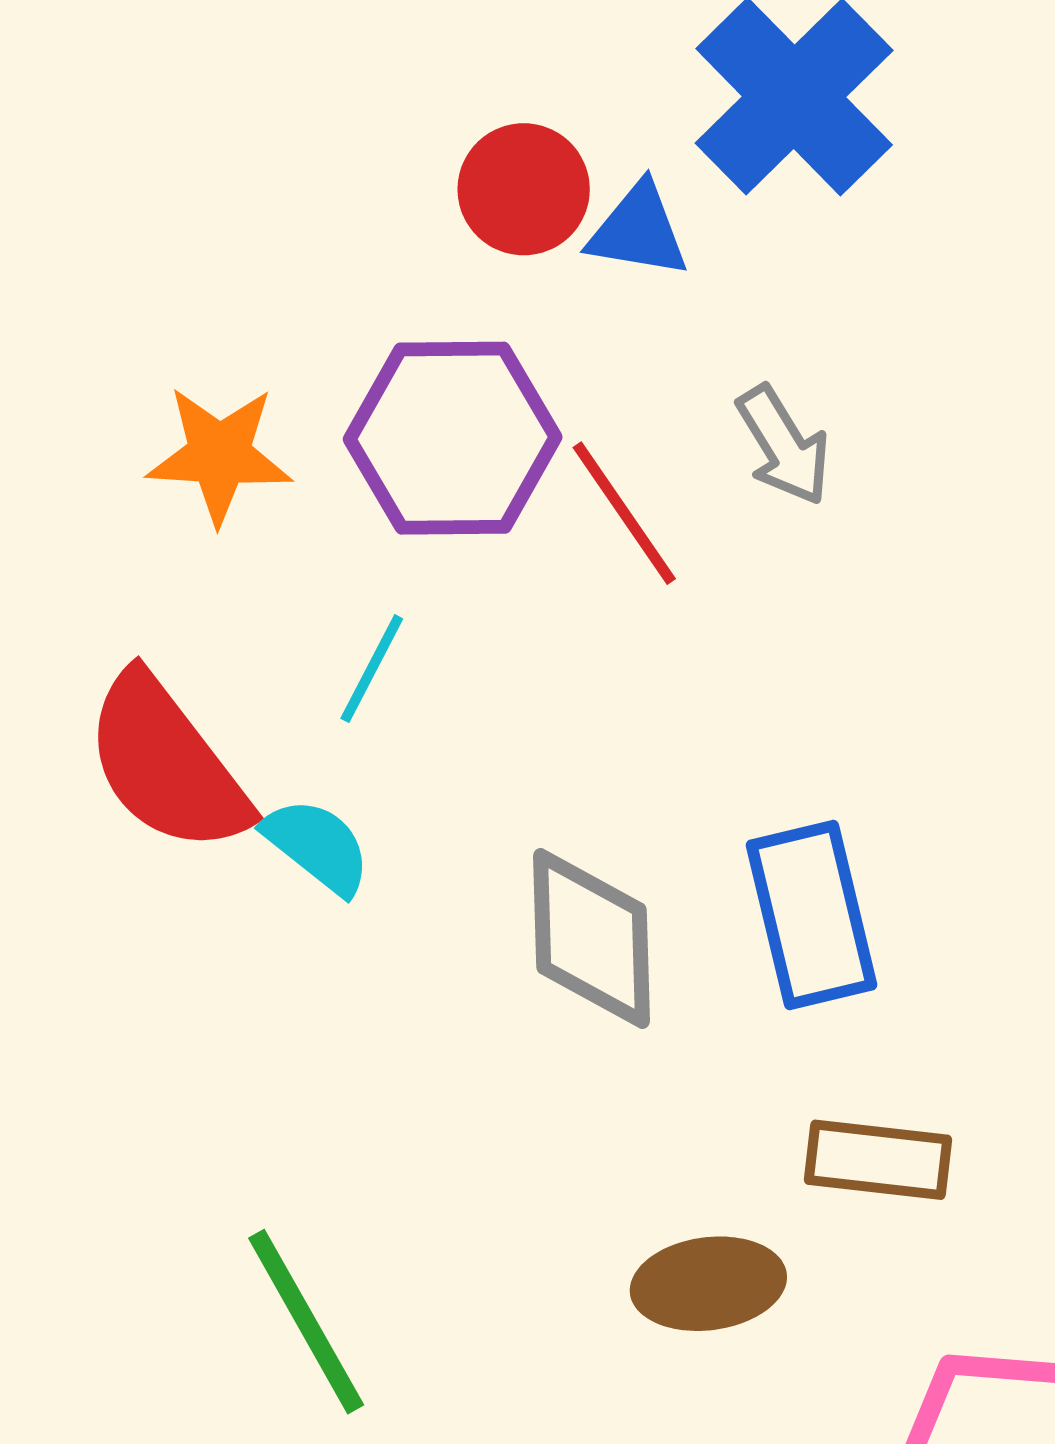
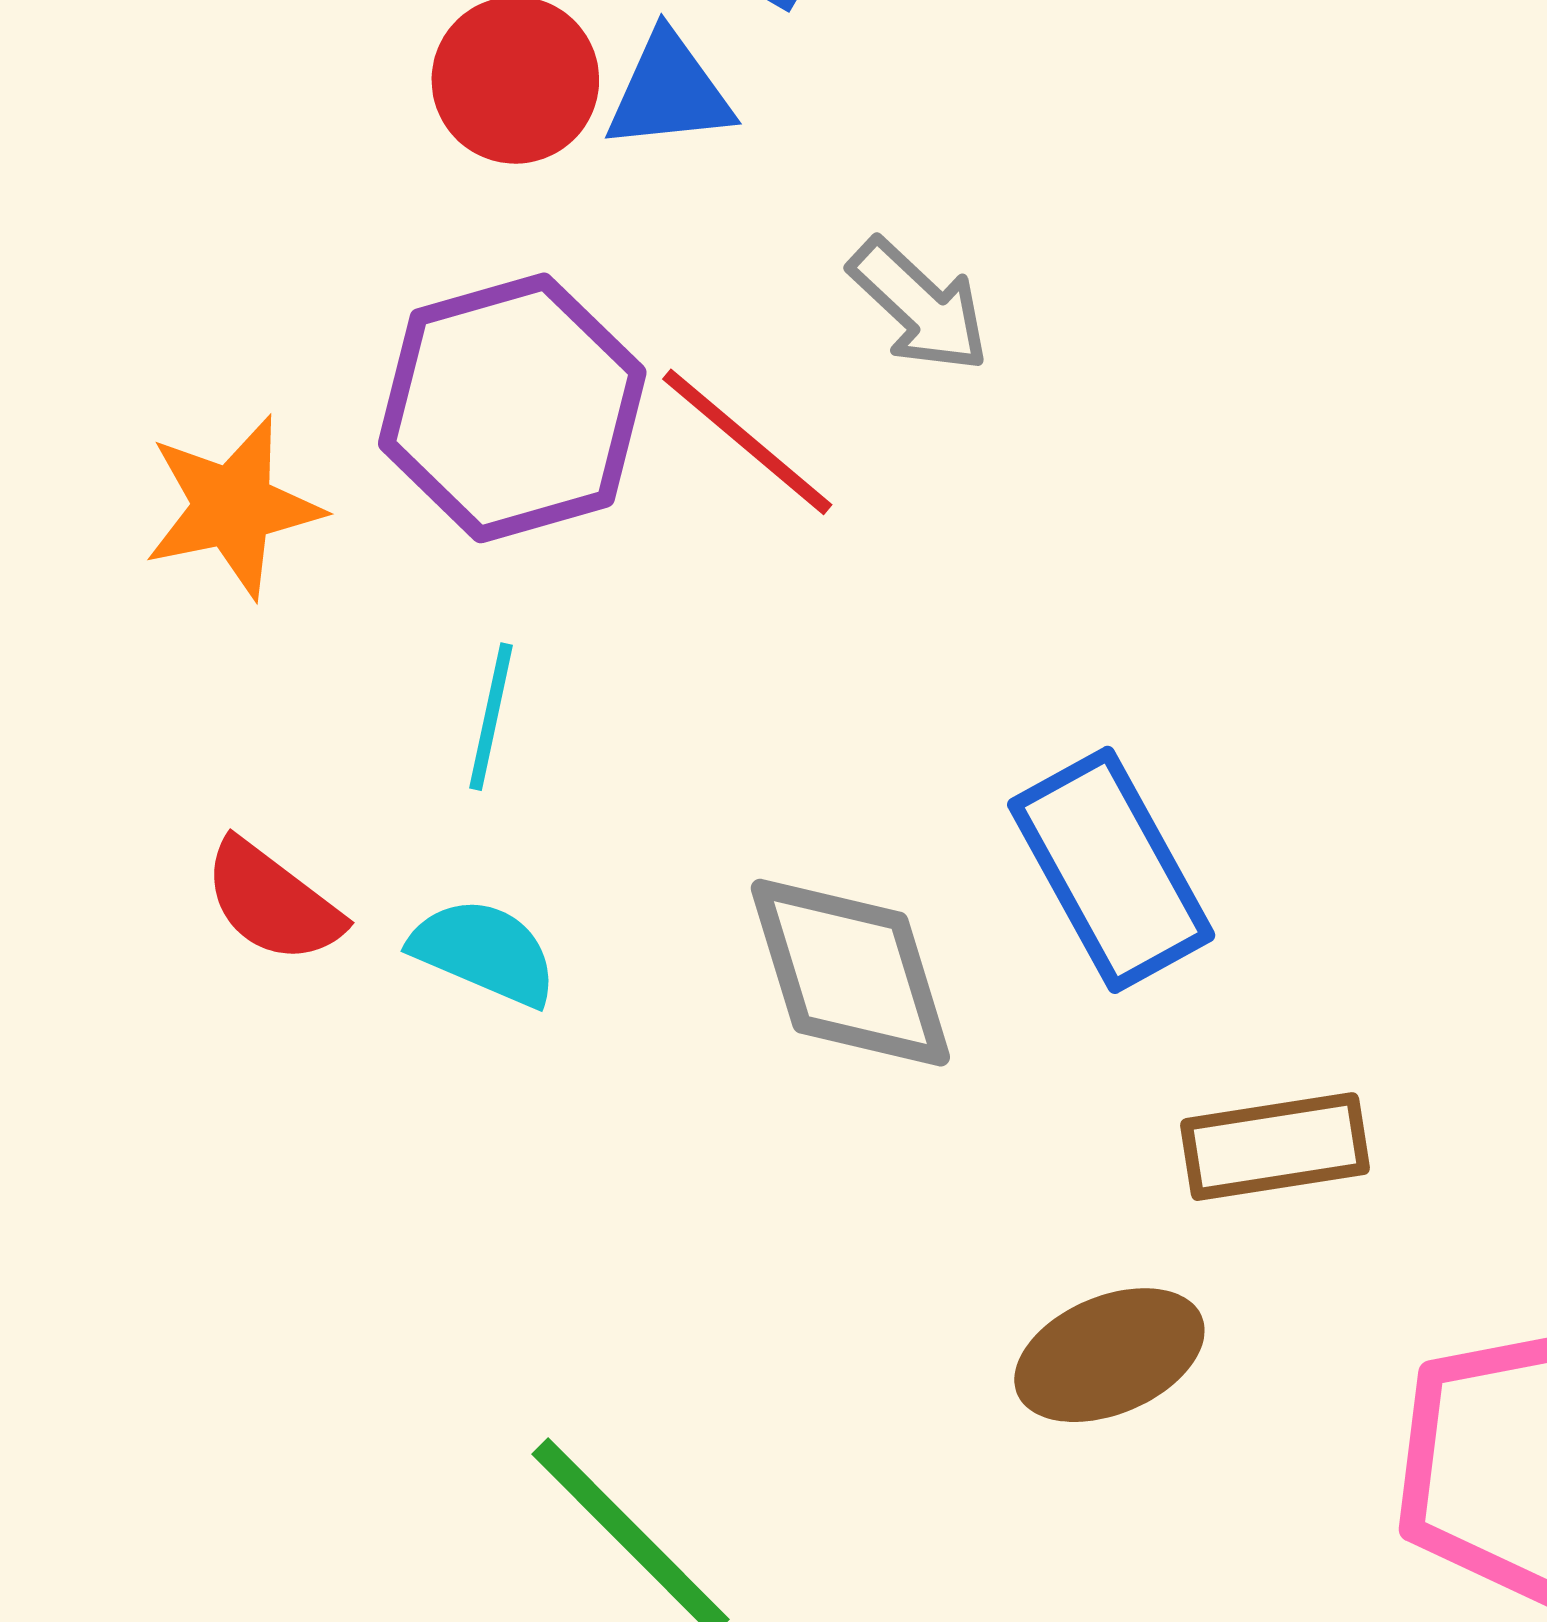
red semicircle: (167, 764) -> (272, 902), size x0.6

